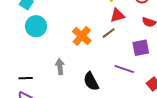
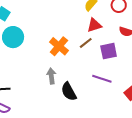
purple square: (141, 48) -> (109, 51), moved
gray arrow: (60, 67) -> (51, 76), moved

